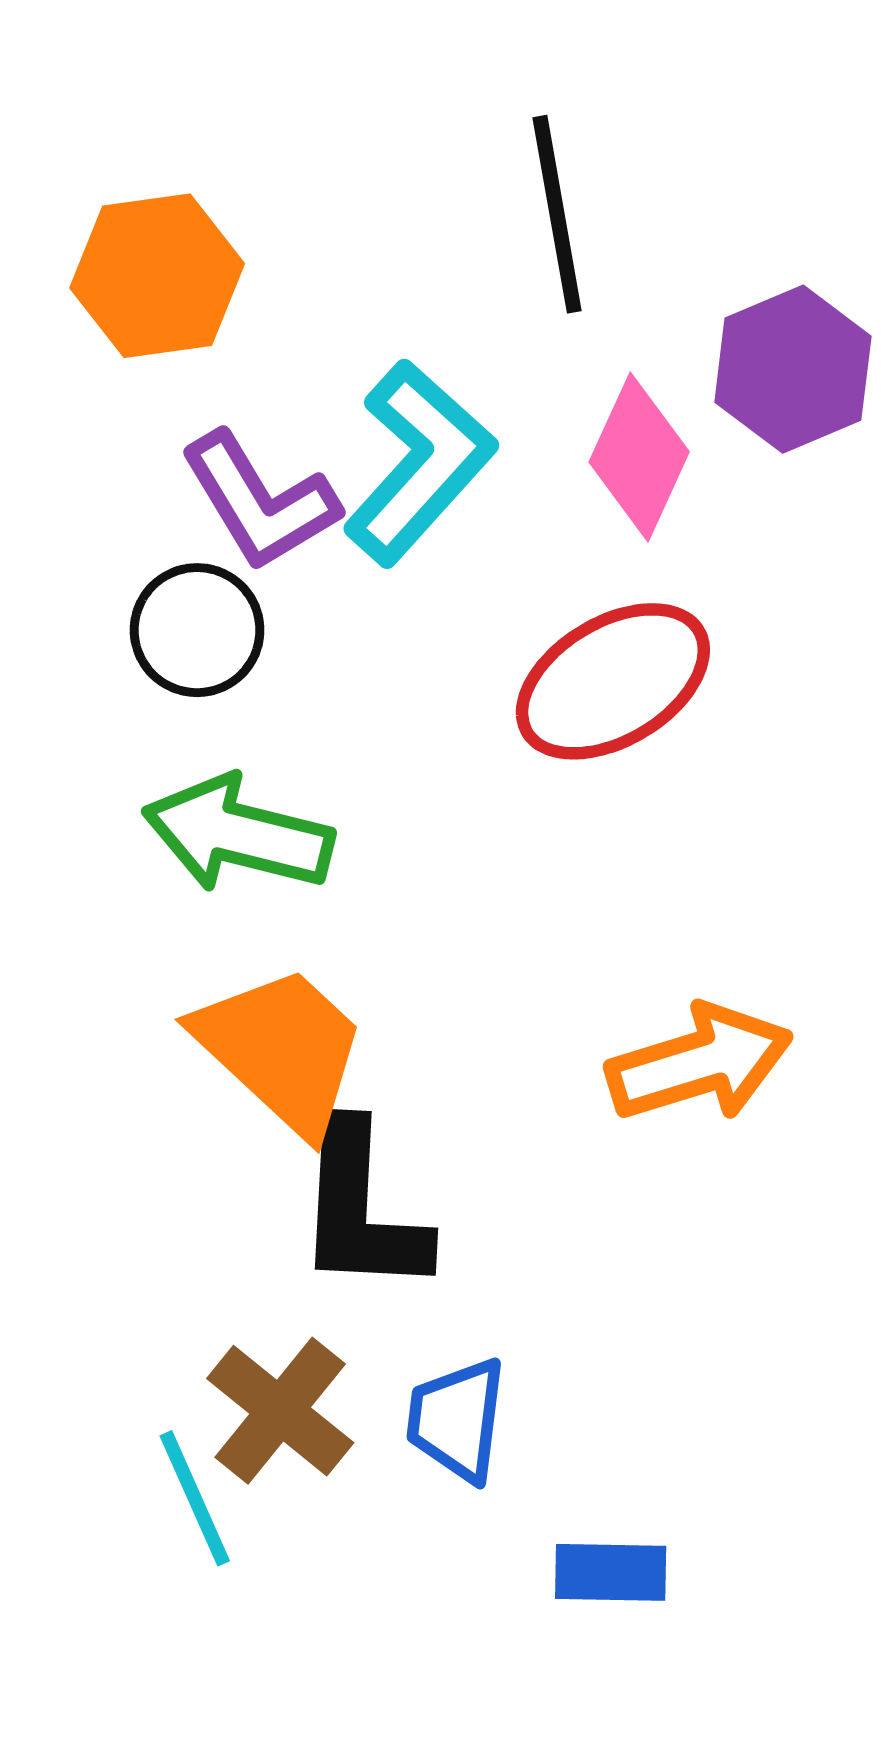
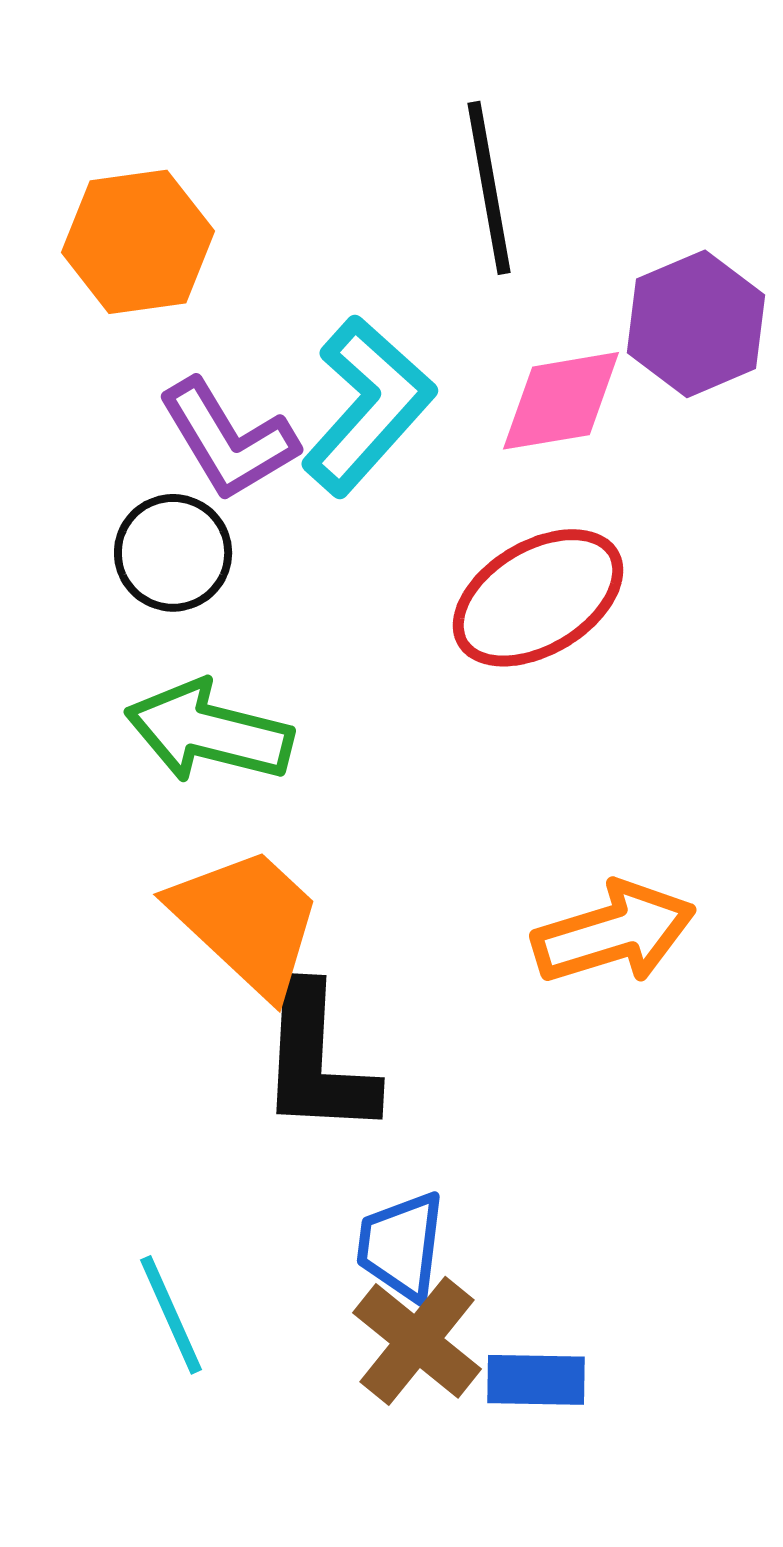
pink diamond: (639, 457) -> (561, 401), turned 56
brown cross: (280, 1411) -> (417, 1341), moved

